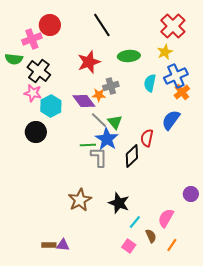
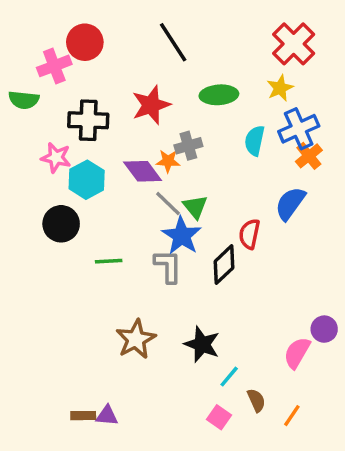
black cross: (39, 71) -> (88, 120), moved, turned -35
green line: (88, 145) -> (109, 261), moved
pink semicircle: (166, 218) -> (297, 353), moved

